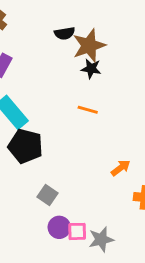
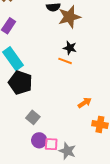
black star: (91, 69) -> (70, 48), moved
gray star: (101, 239) -> (67, 151), turned 30

